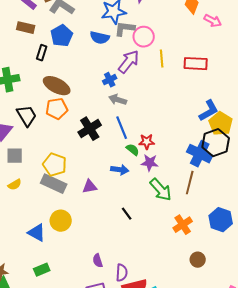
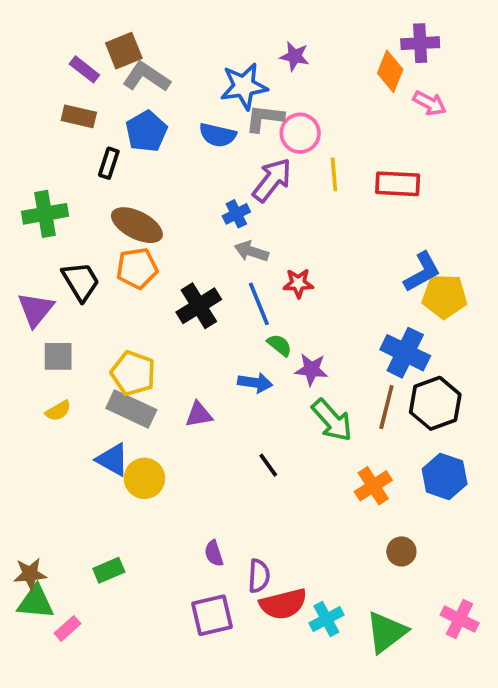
yellow pentagon: (221, 124) -> (445, 296), turned -30
red star: (147, 142) -> (298, 283), moved
black hexagon: (216, 143) -> (435, 403), moved
blue triangle: (37, 233) -> (113, 460), moved

